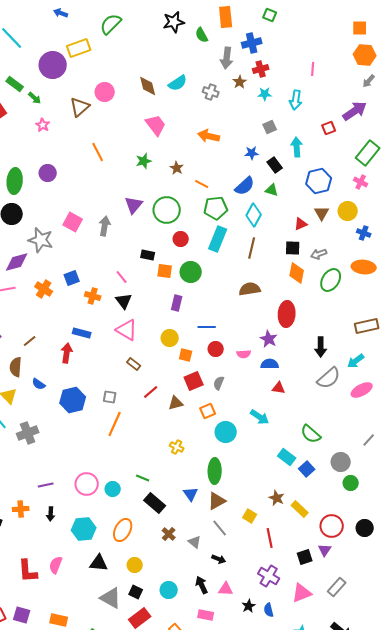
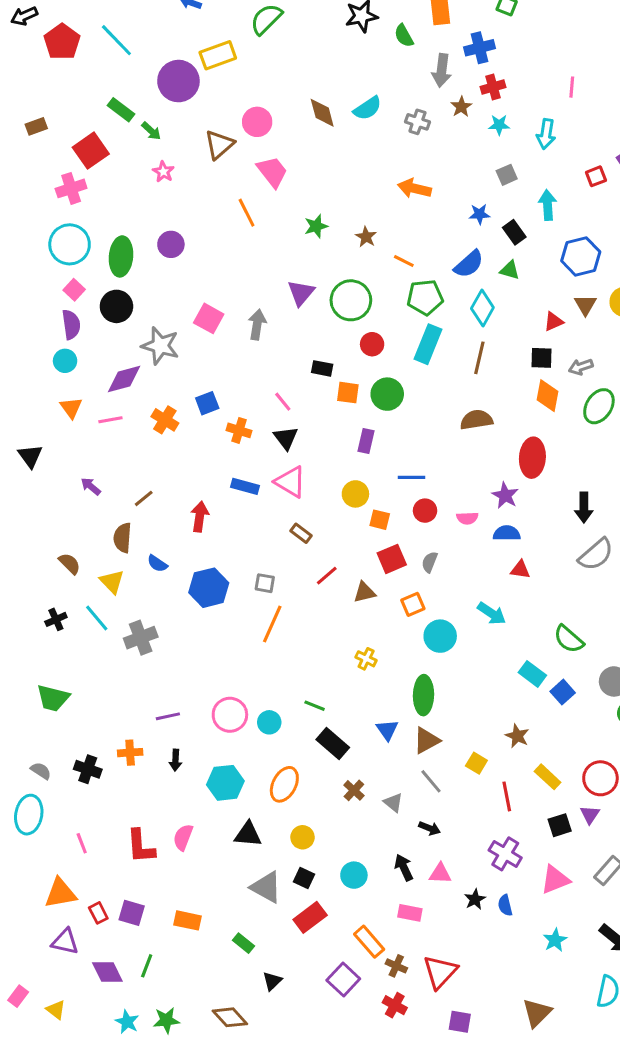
pink trapezoid: (156, 125) -> (272, 172), moved
blue rectangle: (82, 333) -> (245, 486), moved
yellow rectangle: (300, 509) -> (548, 777), moved

